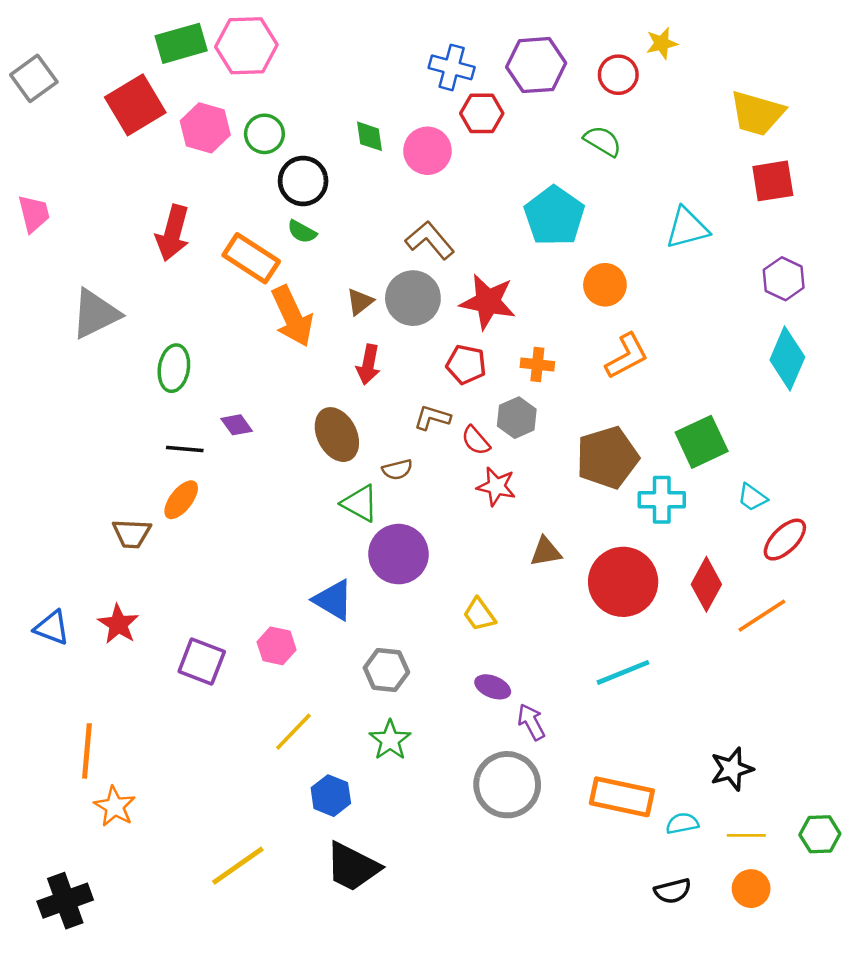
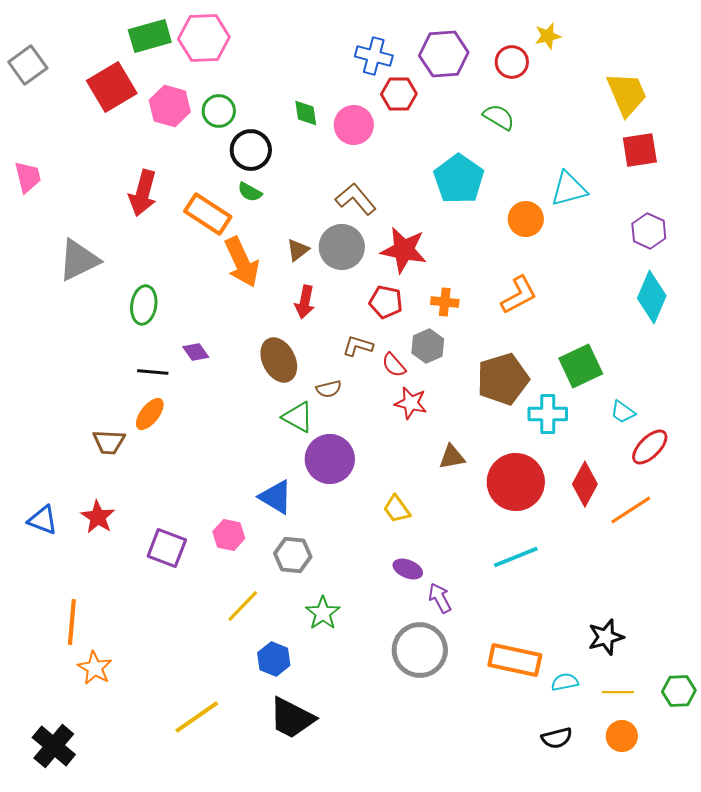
yellow trapezoid: (757, 113) -> (627, 94), turned -129
orange circle: (605, 285) -> (526, 219), moved
gray hexagon: (386, 670) -> (293, 555), moved
black cross: (65, 901) -> (54, 746), turned -30

